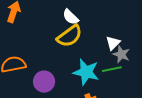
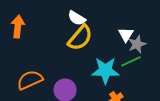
gray star: (121, 54) -> (137, 44), turned -30

